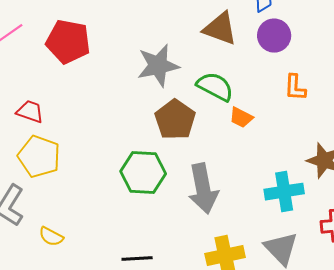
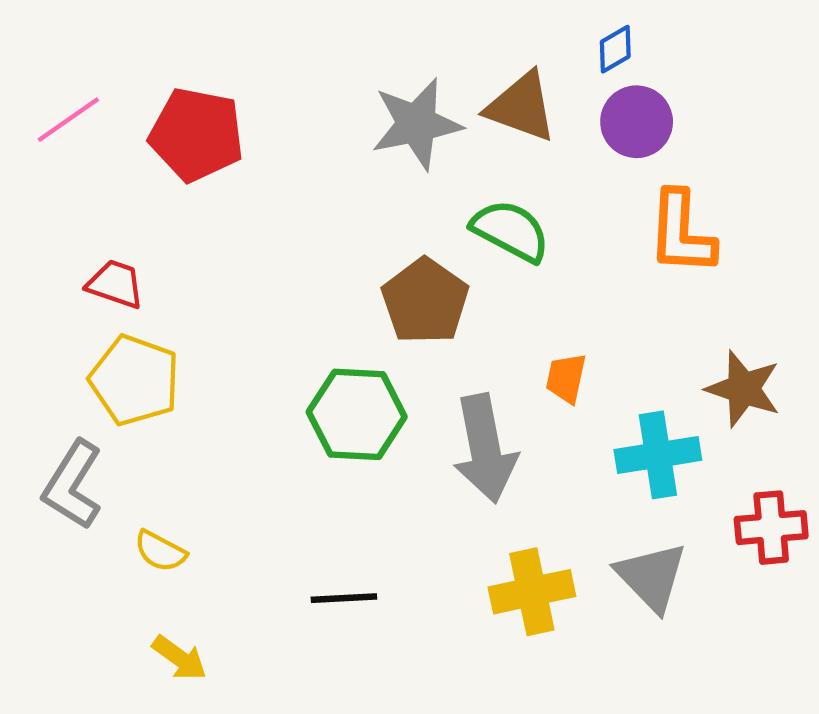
gray star: (158, 66) -> (417, 124), moved
orange L-shape: (295, 88) -> (681, 233), size x1.5
orange trapezoid: (241, 118) -> (566, 378), moved, turned 75

